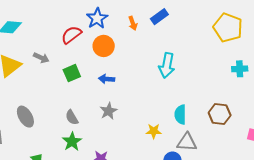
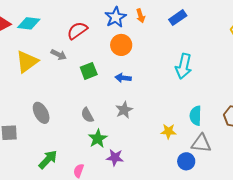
orange arrow: (133, 23) -> (141, 16), moved
red semicircle: (71, 35) -> (77, 31), moved
green star: (72, 142) -> (98, 139), moved

